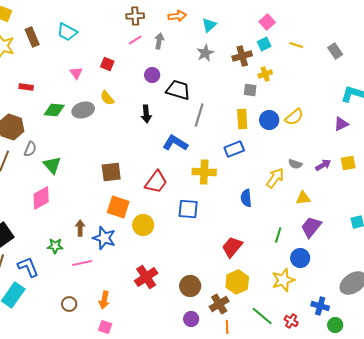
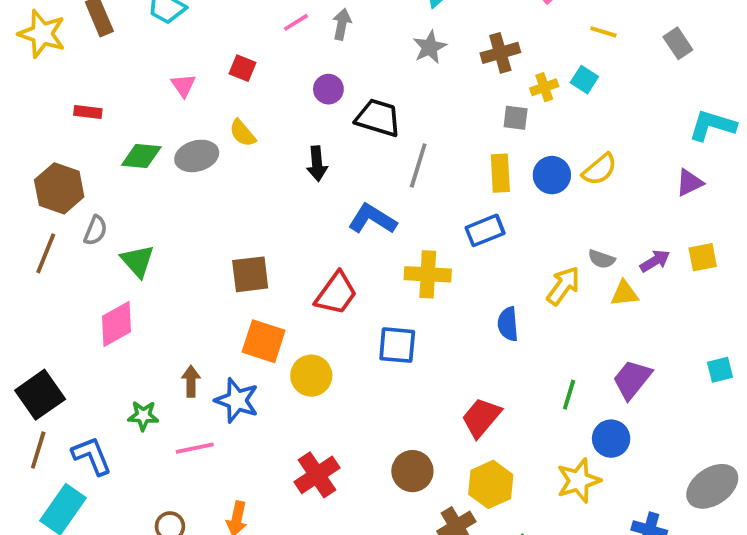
cyan square: (264, 44) -> (584, 80), moved, turned -32
yellow triangle: (303, 198) -> (624, 293), moved
brown circle: (190, 286) -> (412, 471), moved

